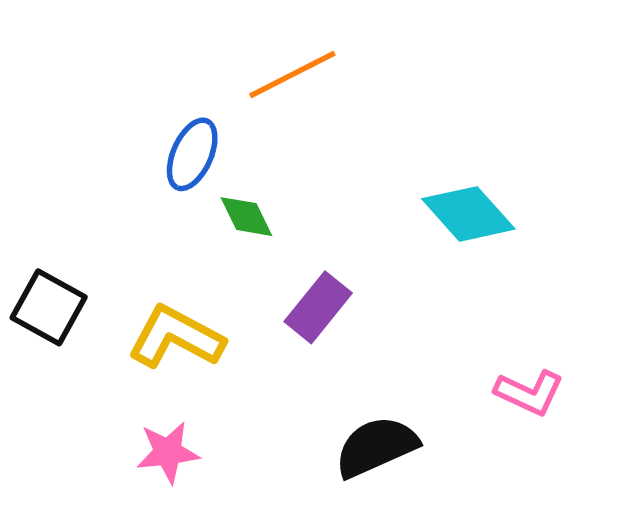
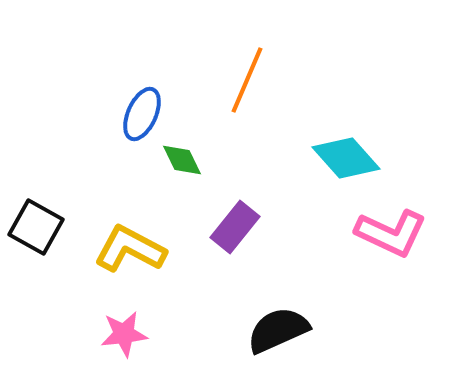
orange line: (292, 74) -> (247, 80), moved, turned -40
pink L-shape: (529, 393) -> (391, 233), moved, size x1.4

